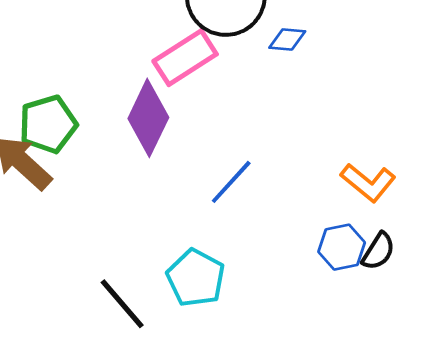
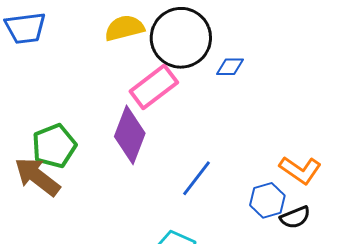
blue hexagon: (342, 247) -> (267, 200), moved
black semicircle: (378, 251) -> (295, 217), moved, turned 40

